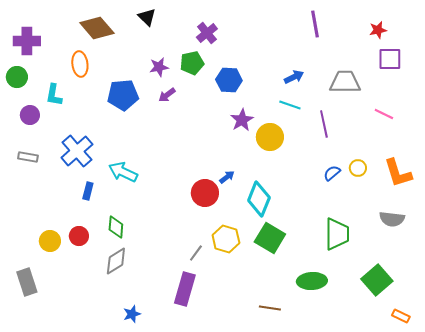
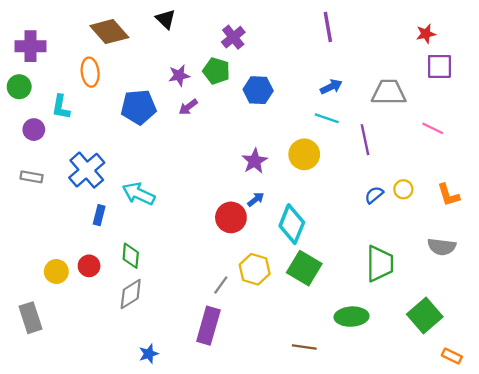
purple line: (315, 24) -> (328, 27), moved
green pentagon: (192, 63) -> (216, 71), turned 30
purple star: (242, 120) -> (255, 161), moved
orange L-shape: (398, 173) -> (448, 195), size x0.7

